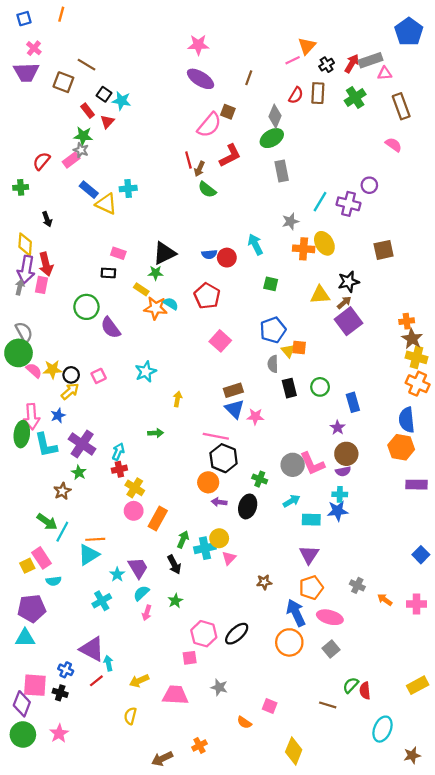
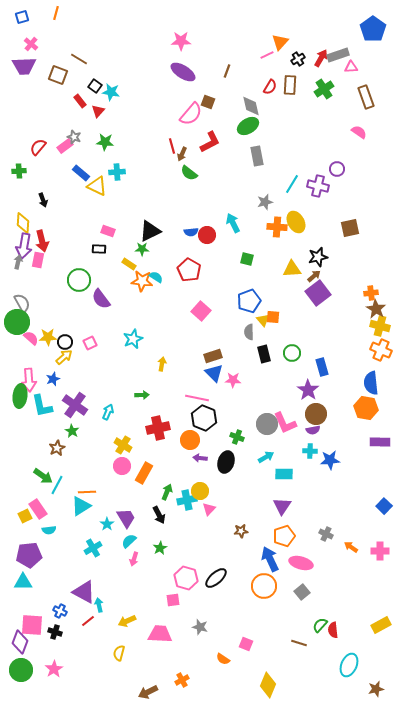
gray diamond: (275, 116) -> (251, 106), turned -35
green star: (83, 136) -> (105, 142), moved
purple star: (338, 428) -> (308, 390), size x1.5
red cross: (119, 469) -> (158, 428), moved, size x1.6
blue star: (338, 511) -> (330, 460), moved

